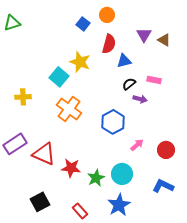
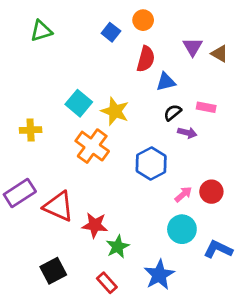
green triangle: (12, 23) -> (41, 31), moved
yellow star: (80, 62) -> (115, 111), moved
red circle: (166, 150) -> (211, 192), moved
cyan circle: (122, 174) -> (182, 229), moved
green star: (96, 178) -> (118, 247), moved

